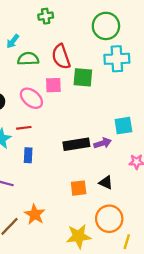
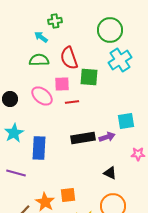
cyan arrow: (13, 41) -> (41, 37), moved, turned 88
cyan cross: (117, 59) -> (120, 60), turned -30
red line: (24, 128) -> (72, 102), moved
blue rectangle: (28, 155) -> (39, 148), size x1.6
orange square: (79, 188) -> (68, 195), moved

